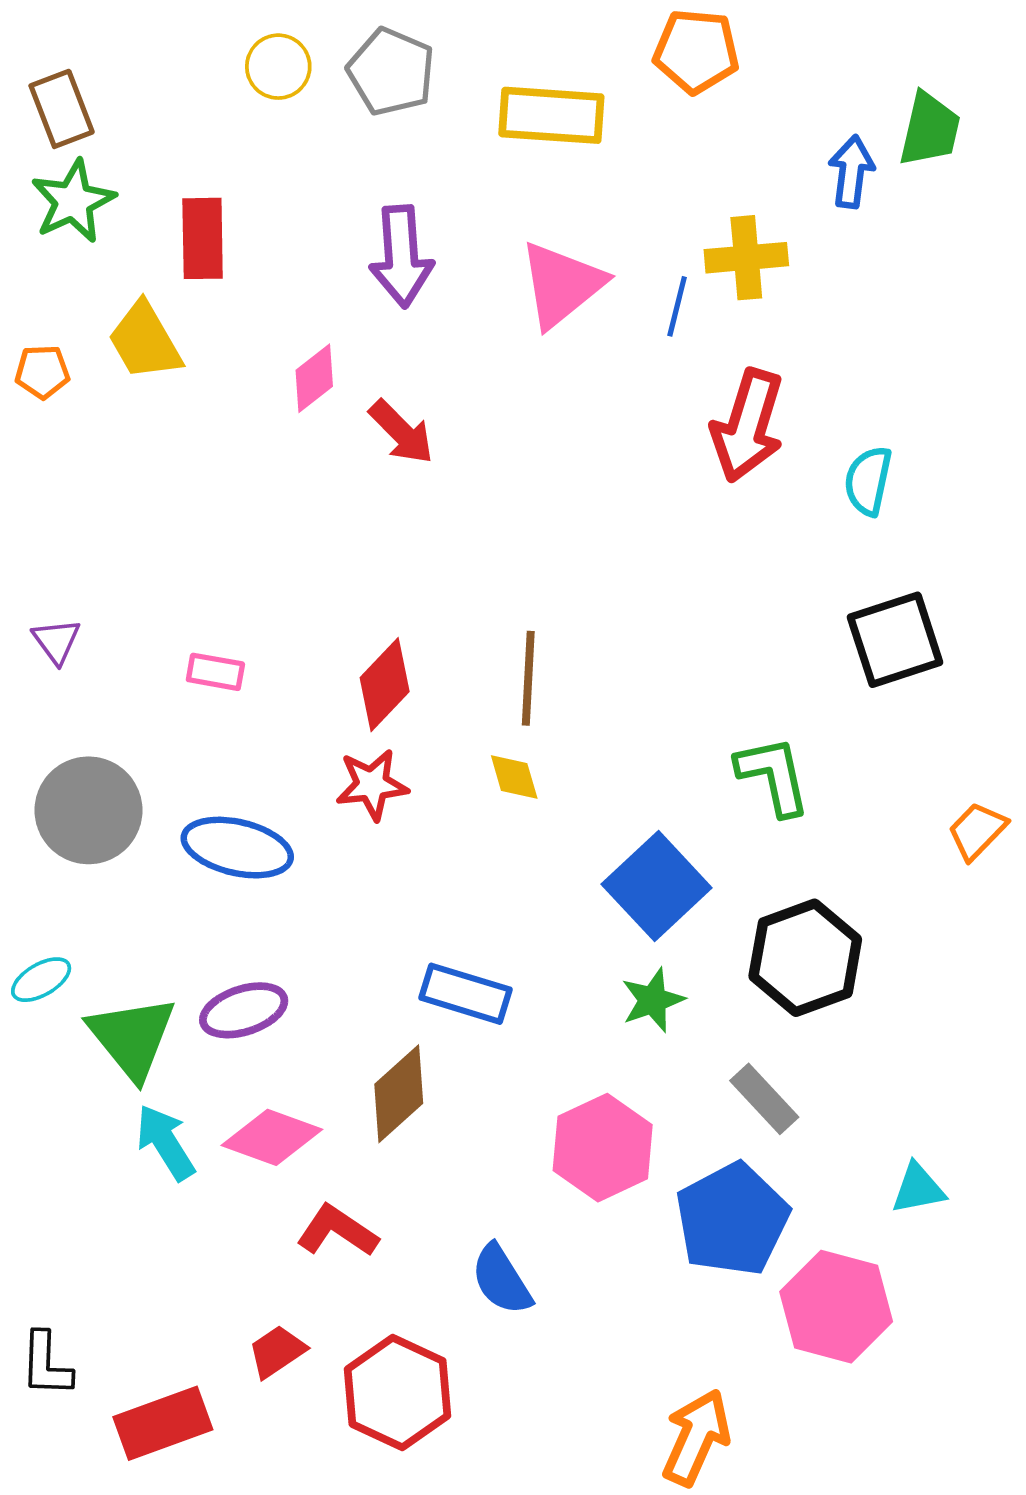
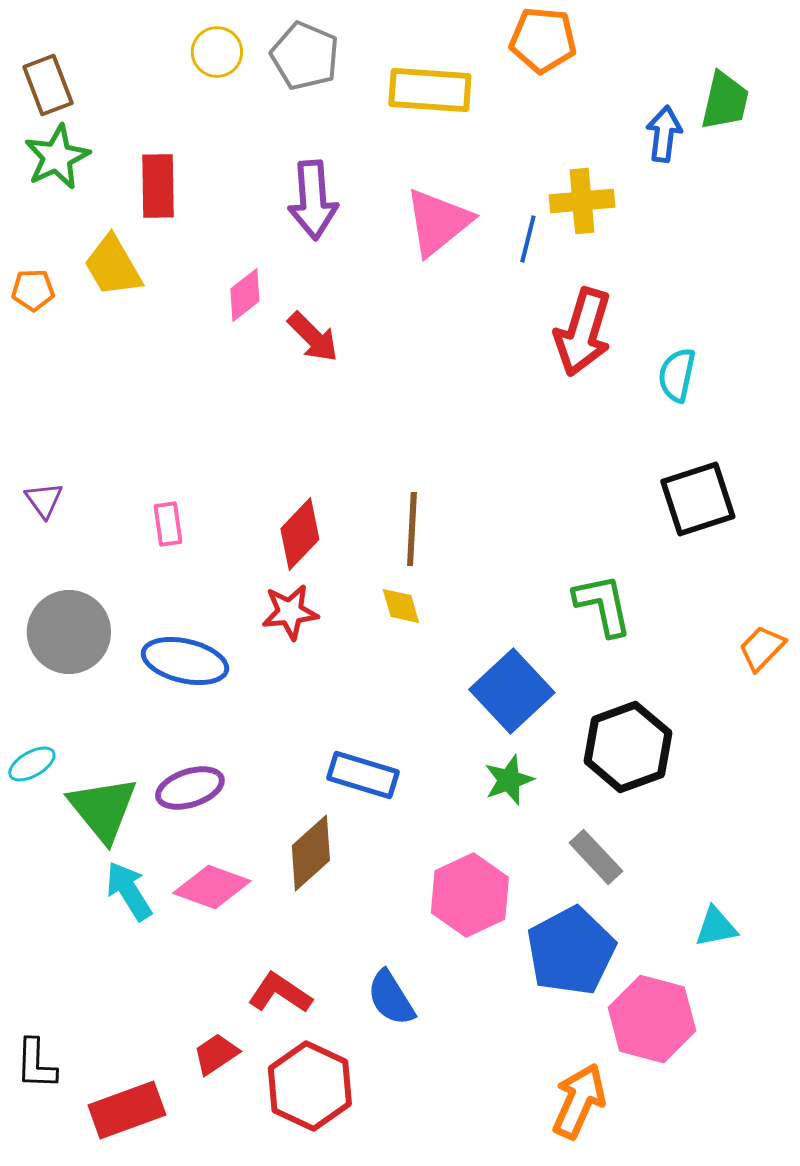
pink rectangle: (215, 672) -> (168, 524), turned 72
red L-shape: (337, 1231) -> (280, 993), moved
orange arrow: (696, 1437) -> (579, 1101), moved

